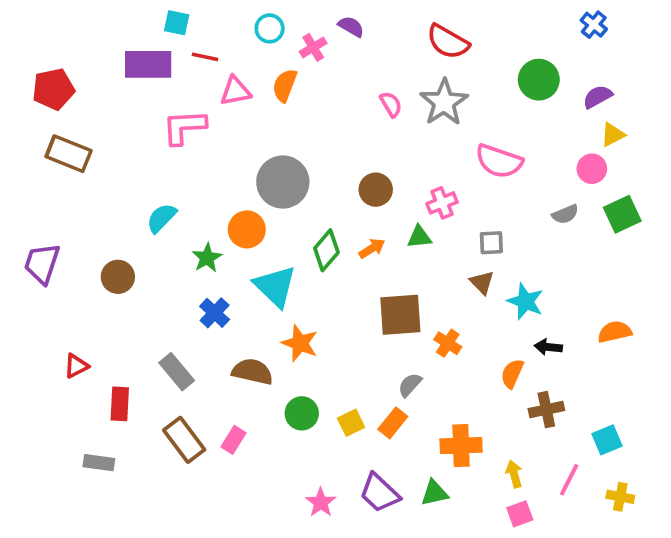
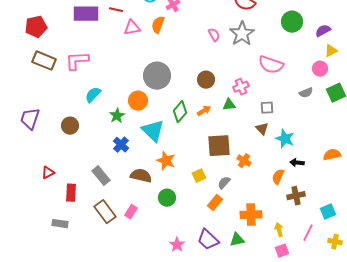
pink L-shape: (184, 127) -> (77, 61), moved
yellow square: (351, 423) -> (199, 176), moved

